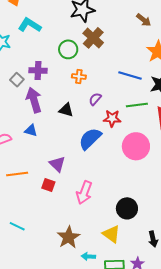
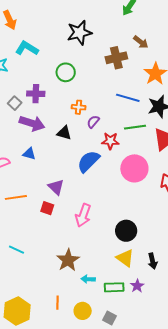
brown cross: (93, 38) -> (116, 58), moved, turned 35
orange cross: (79, 77) -> (79, 107), moved
purple arrow: (34, 100) -> (32, 123), turned 125
yellow triangle: (111, 234) -> (125, 258), moved

